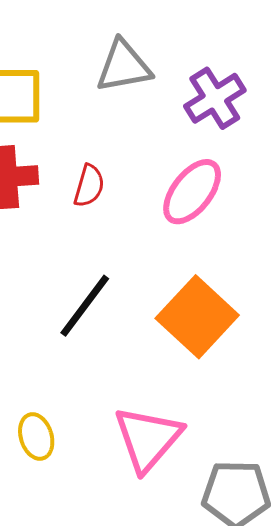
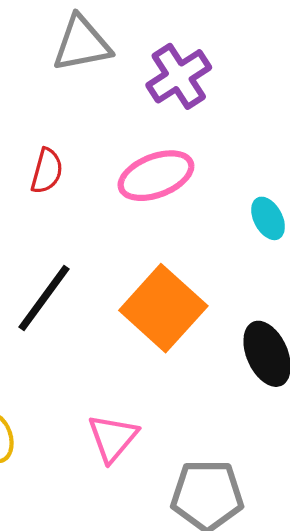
pink ellipse: (192, 192) -> (156, 176), turned 32
pink triangle: (148, 439) -> (113, 438), size x0.7

